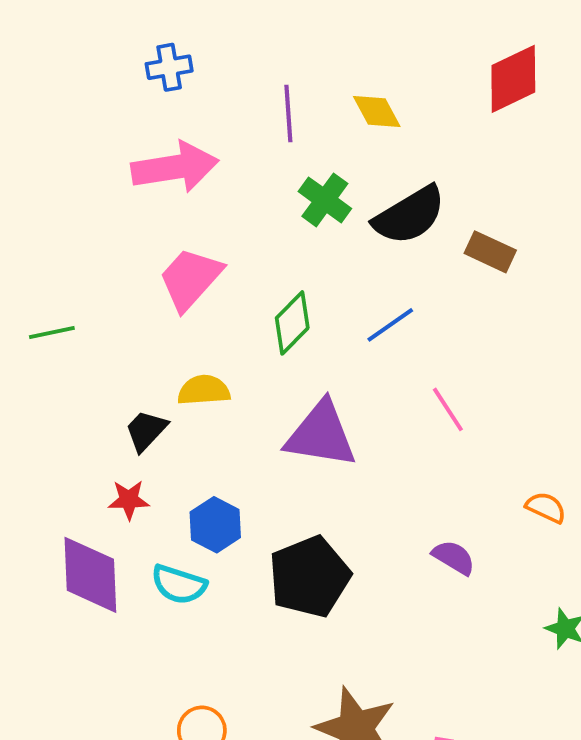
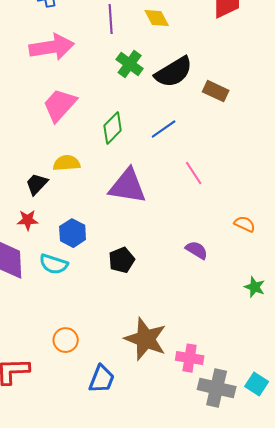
black pentagon: (309, 577) -> (122, 260), size x0.6

